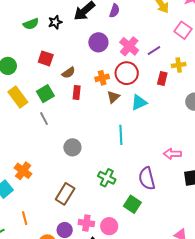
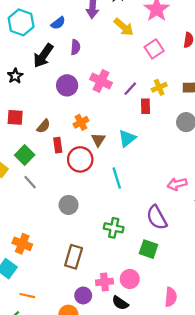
pink square: (183, 30) -> (154, 49), turned 36
purple line: (154, 51) -> (130, 89), moved
red circle: (127, 73) -> (80, 159), moved
orange line: (25, 218) -> (27, 296), moved, turned -48

